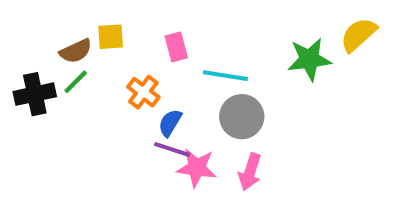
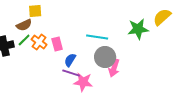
yellow square: (111, 37) -> (35, 11), moved
pink rectangle: (176, 47) -> (57, 44), moved
orange cross: (143, 92) -> (39, 42), moved
pink arrow: (250, 172) -> (114, 68), moved

